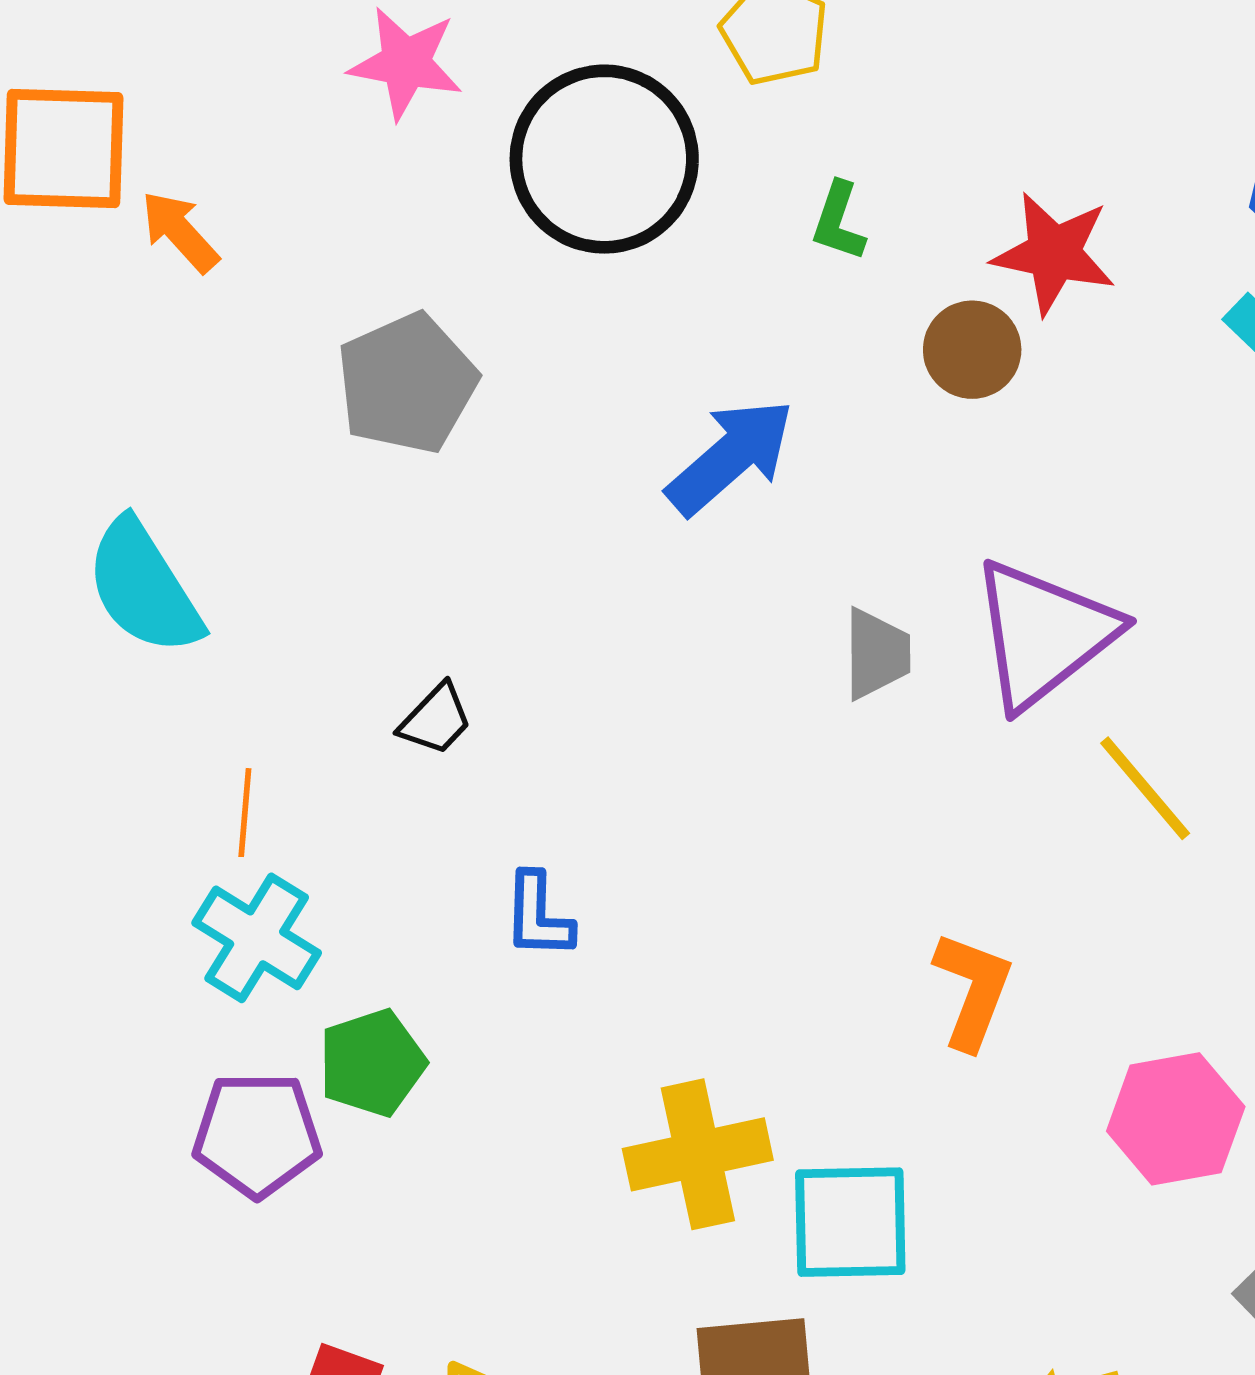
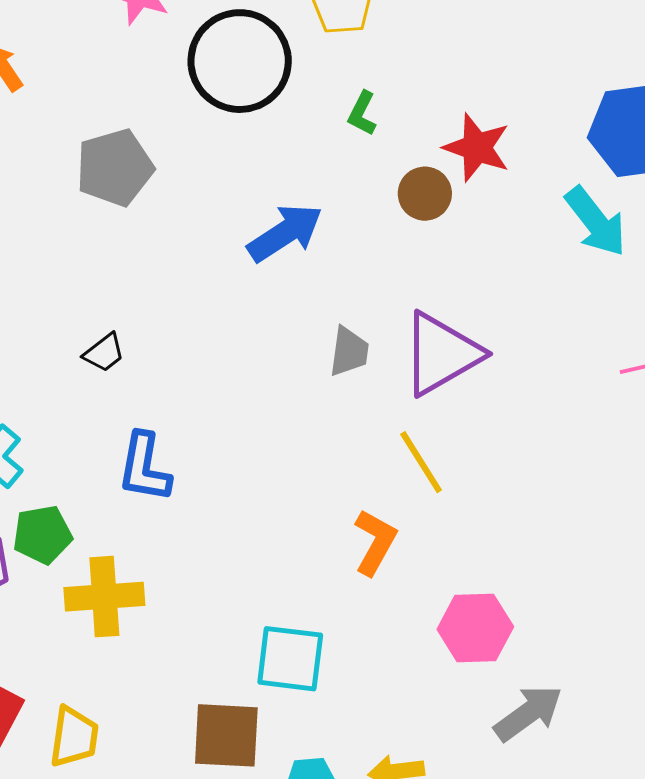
yellow line: (1145, 788) -> (421, 462), moved
blue L-shape: (538, 916) -> (144, 467), size x1.4
yellow cross: (698, 1154) -> (104, 597), moved

